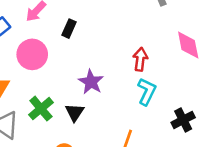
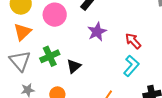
red arrow: (140, 59) -> (133, 41), turned -66
purple star: (91, 82) -> (97, 32), moved

